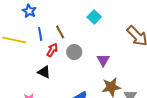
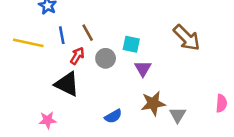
cyan square: (94, 17) -> (131, 44), moved, turned -32
black triangle: (44, 72) -> (67, 84), size x1.5

